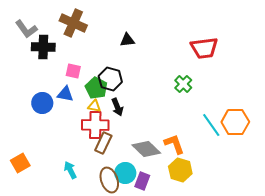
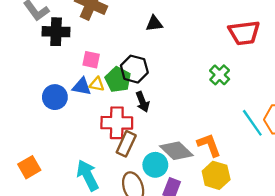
yellow triangle: (94, 106) -> (97, 84), moved
cyan arrow: (70, 170) -> (88, 175), size x1.5
cyan circle: (125, 173) -> (155, 165), moved

